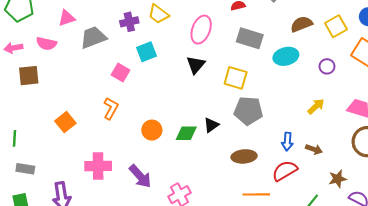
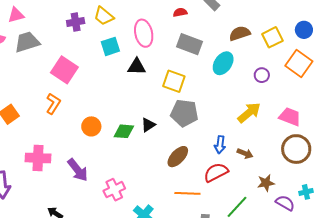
pink ellipse: (201, 30) -> (144, 33), turned -36
gray trapezoid: (93, 37) -> (27, 42), moved
cyan square: (147, 52) -> (110, 46), moved
cyan ellipse: (286, 56) -> (223, 63), turned -45
black triangle: (196, 65) -> (137, 67), turned 48
pink square: (120, 72) -> (64, 70), size x1.5
yellow arrow: (316, 106) -> (249, 113), size x1.4
brown ellipse: (244, 156) -> (178, 157), turned -45

